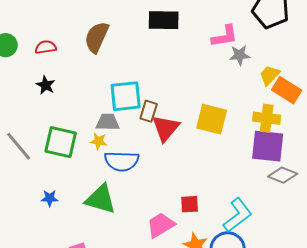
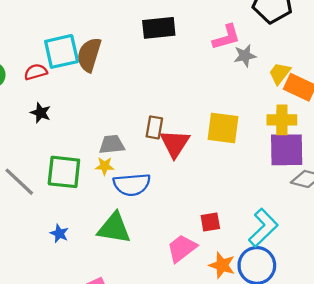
cyan square: (126, 96) -> (62, 51), moved
blue star: (50, 198) -> (59, 233), turned 30

